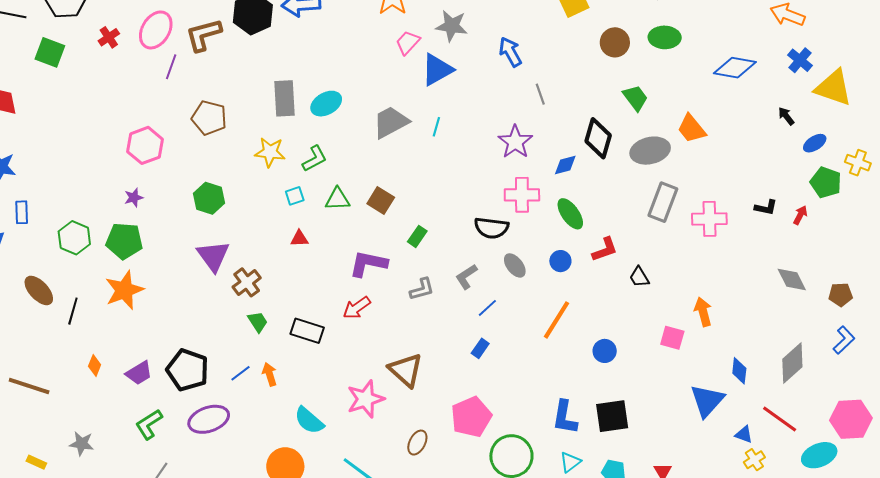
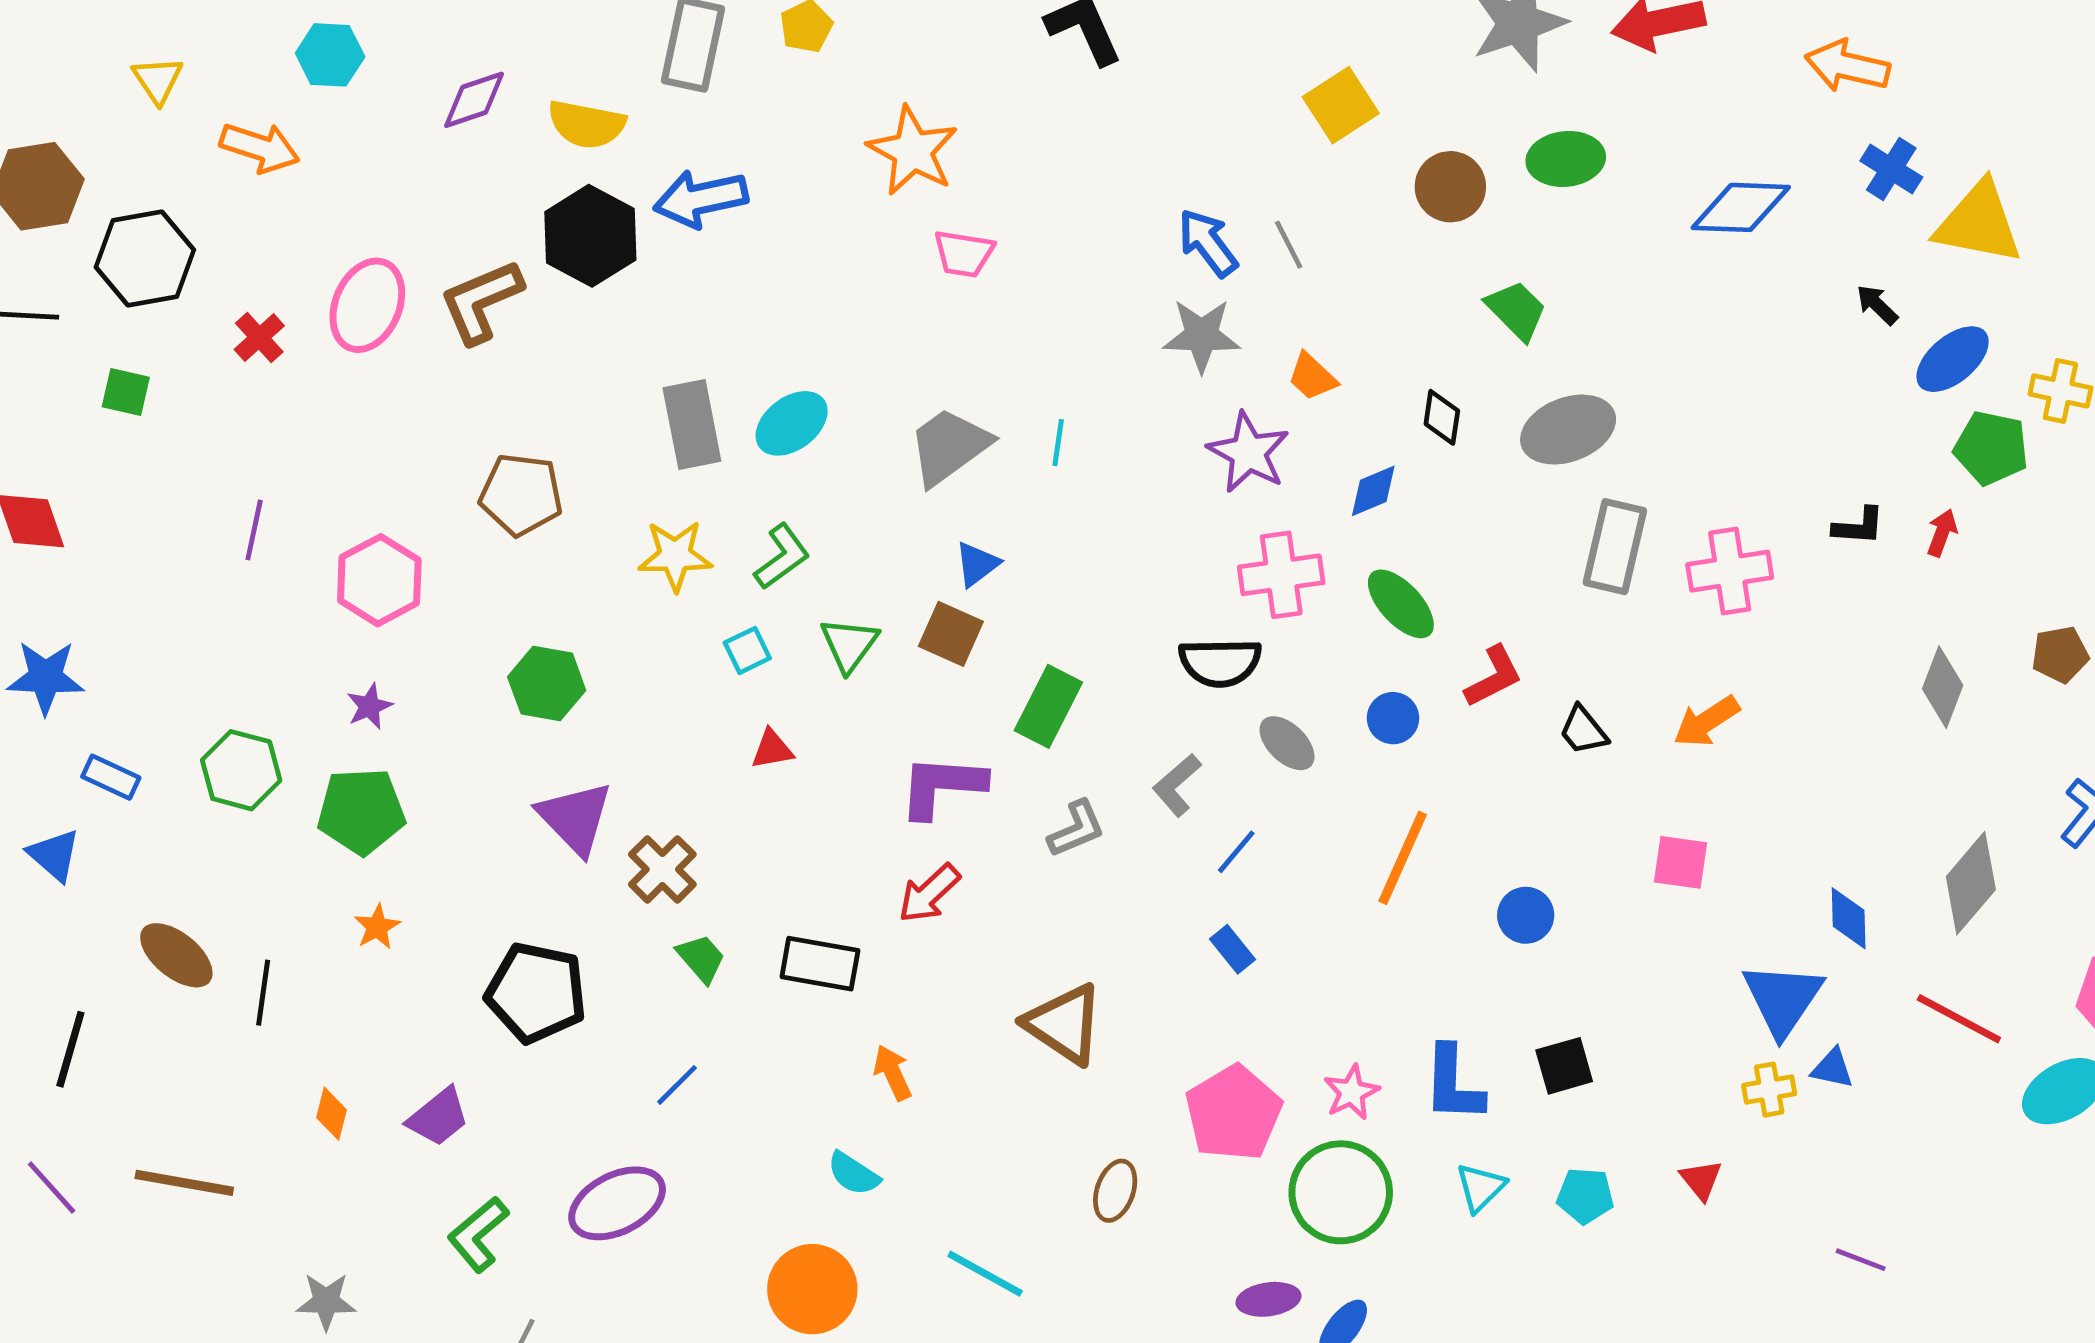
gray star: (452, 26) -> (1202, 335), moved
pink trapezoid: (408, 42) -> (964, 254), turned -116
green square: (50, 52) -> (126, 392), size x0.7
purple line: (171, 67) -> (254, 530), moved
blue triangle: (437, 70) -> (977, 564), moved, size x0.6
gray line: (540, 94) -> (1289, 245), moved
orange trapezoid: (692, 129) -> (1312, 377), moved, size x0.7
black diamond: (598, 138) -> (1442, 417), size x0.6
blue ellipse: (815, 143) -> (1953, 359), size x1.4
green triangle: (338, 199) -> (849, 645), turned -44
blue rectangle: (22, 212) -> (111, 777), turned -55
green rectangle: (417, 236) -> (1048, 706), size x1.5
green hexagon: (74, 238) -> (241, 770), moved
gray diamond: (792, 280) -> (1943, 687), turned 56
orange star: (124, 290) -> (377, 927), size x0.5
brown pentagon: (841, 295) -> (2060, 654), moved
orange arrow: (703, 312) -> (1706, 721), moved, turned -100
blue rectangle: (480, 348) -> (1233, 949), turned -66
black pentagon: (188, 370) -> (536, 993), moved
orange arrow: (270, 374) -> (893, 1073), moved
pink star: (366, 399) -> (1351, 1092), moved, size x0.6
black square: (612, 416) -> (1564, 1066), size x0.7
cyan semicircle: (309, 420) -> (853, 1174), size x0.7
blue triangle: (744, 434) -> (1833, 1068), moved
yellow cross: (754, 460) -> (1769, 1090), moved, turned 30

